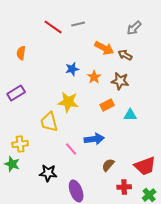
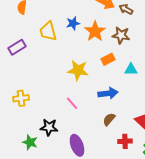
orange star: (94, 77) -> (95, 31), size x1.5
yellow star: (68, 102) -> (78, 70), moved
yellow trapezoid: (49, 122) -> (48, 31), moved
blue arrow: (94, 139) -> (108, 93), moved
green star: (12, 164) -> (30, 142), moved

